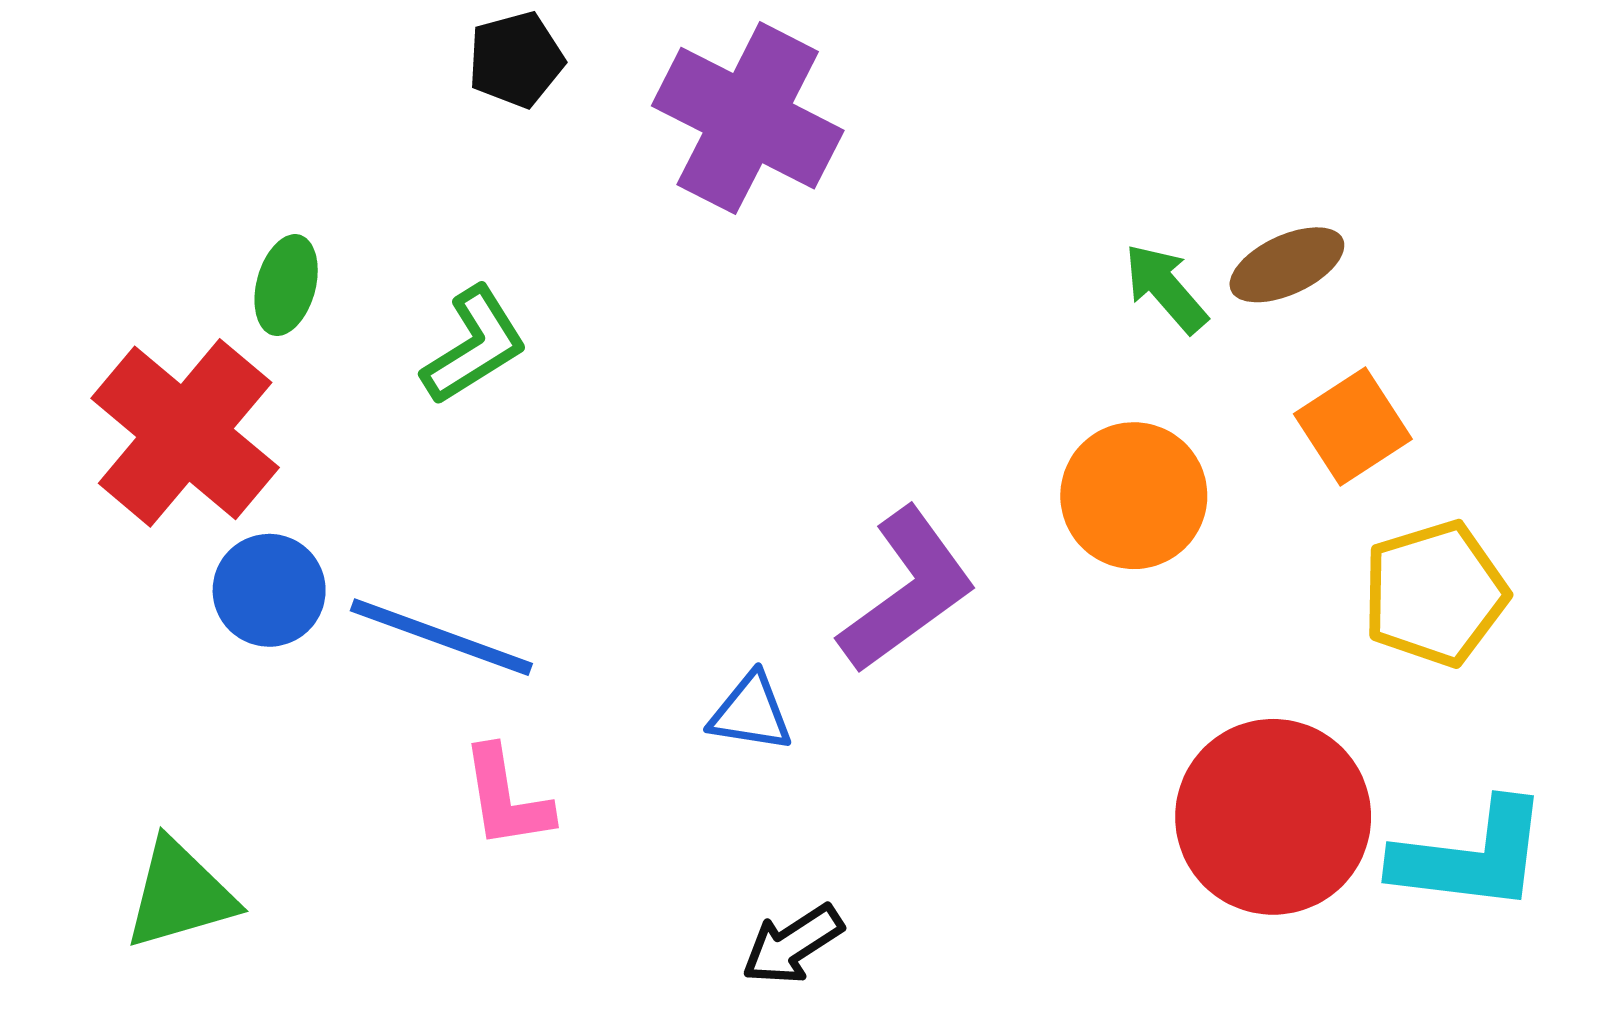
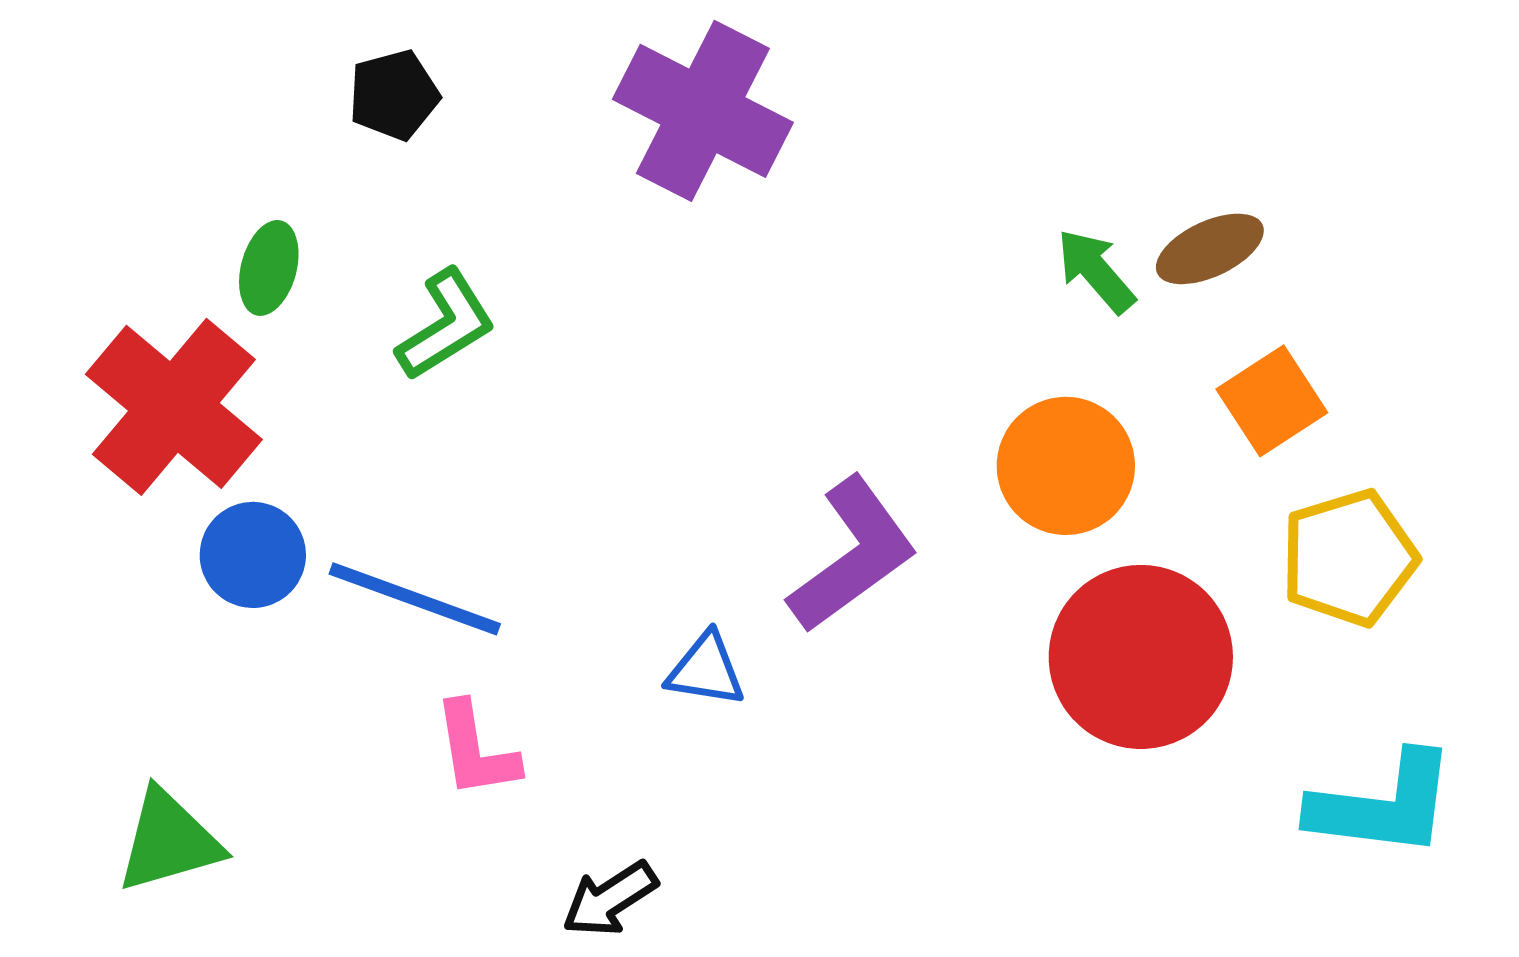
black pentagon: (516, 60) -> (394, 95), moved
red circle: (1273, 817) -> (1141, 657), moved
black arrow: (792, 944) -> (610, 899), moved

